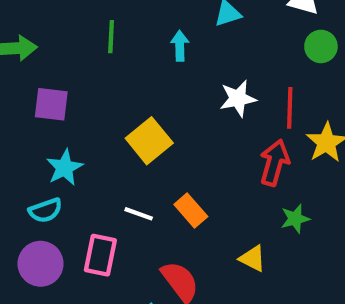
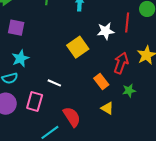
red line: (290, 108) -> (127, 22), moved
yellow square: (149, 141) -> (78, 47), moved
orange rectangle: (191, 210) -> (101, 82), moved

